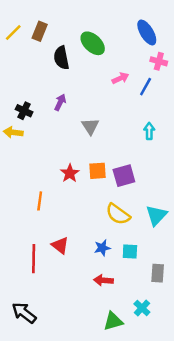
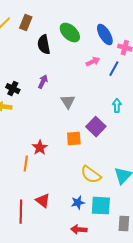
blue ellipse: (147, 32) -> (105, 35), moved
red star: (70, 173) -> (40, 148), moved
purple square: (124, 176) -> (96, 127), moved, turned -30
cyan square: (130, 251) -> (101, 206), size x1.5

